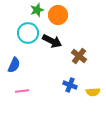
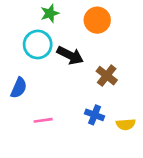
orange circle: (58, 15) -> (97, 20), moved
pink line: (22, 91) -> (43, 120), moved

